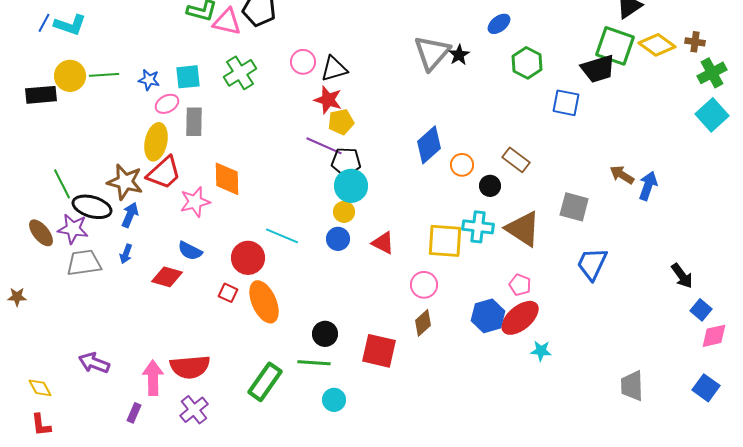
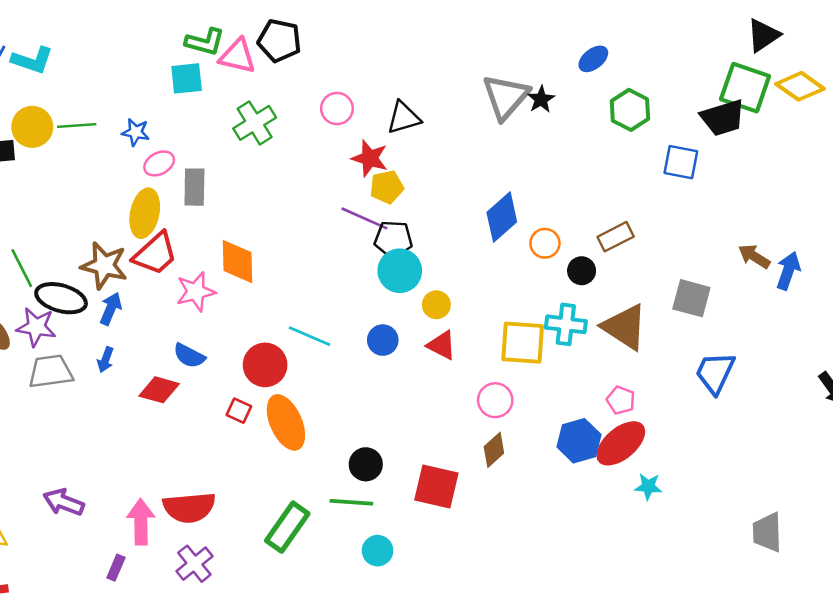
black triangle: (334, 69) -> (404, 118), moved
cyan square: (188, 77) -> (187, 78), moved
brown rectangle: (516, 160) -> (616, 237), turned -64
yellow circle: (344, 212) -> (436, 305), moved

